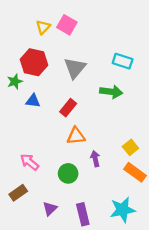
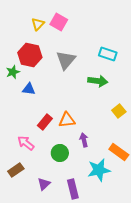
red rectangle: (68, 108) -> (45, 122), moved
yellow square: (130, 147) -> (119, 111), moved
cyan star: (123, 210) -> (99, 170), moved

